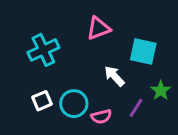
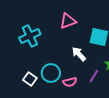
white square: (42, 101) -> (30, 79), moved, turned -32

